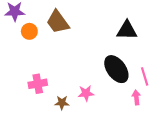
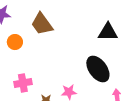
orange circle: (29, 31) -> (15, 42), moved

